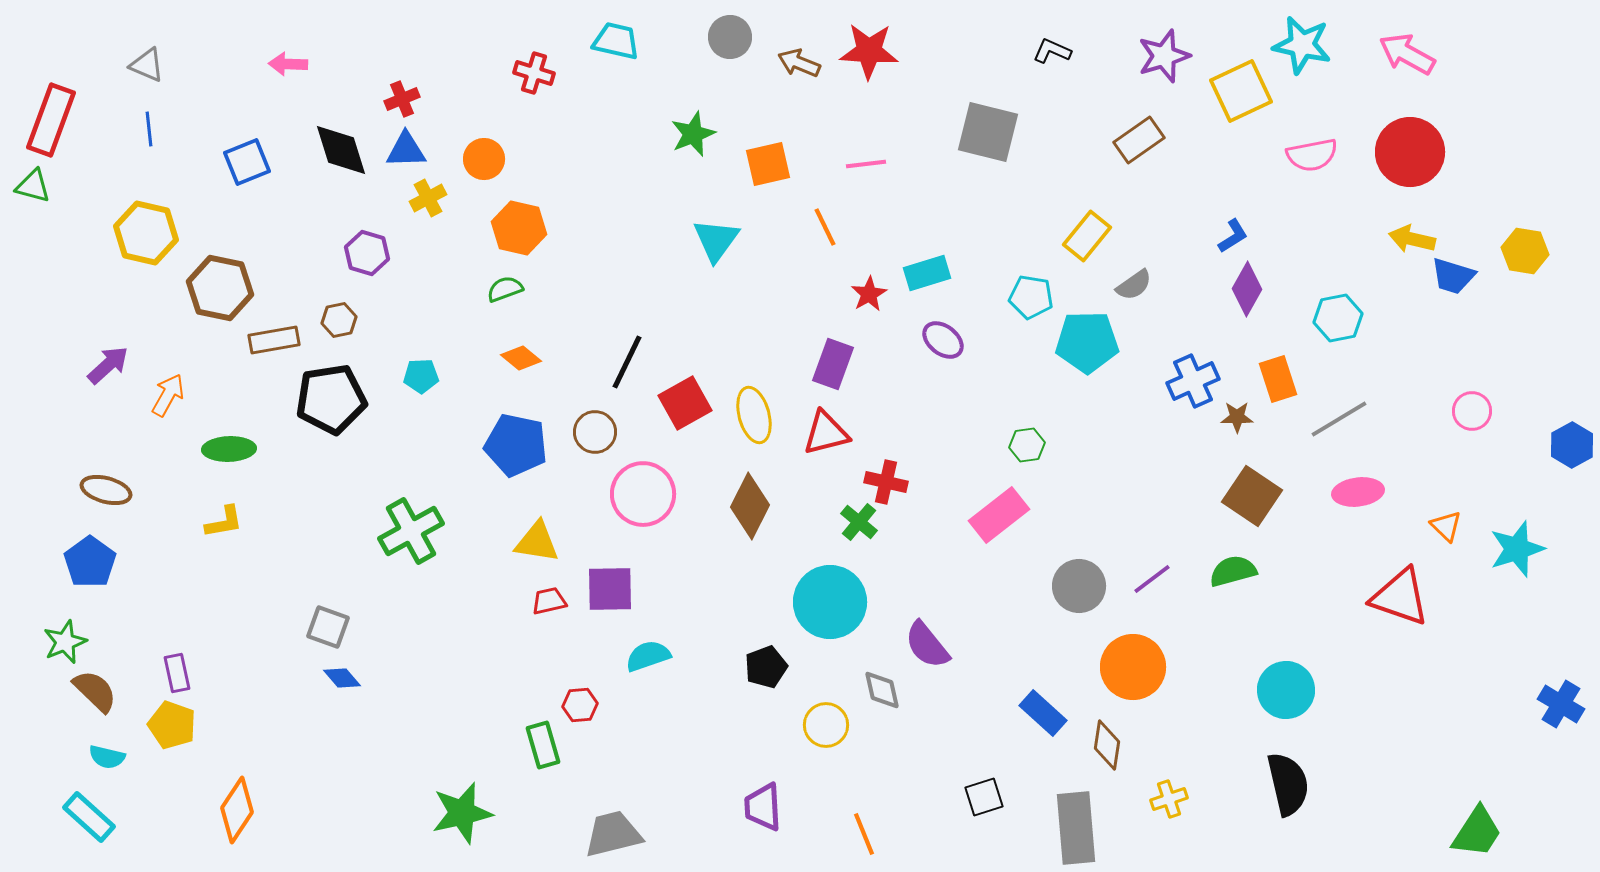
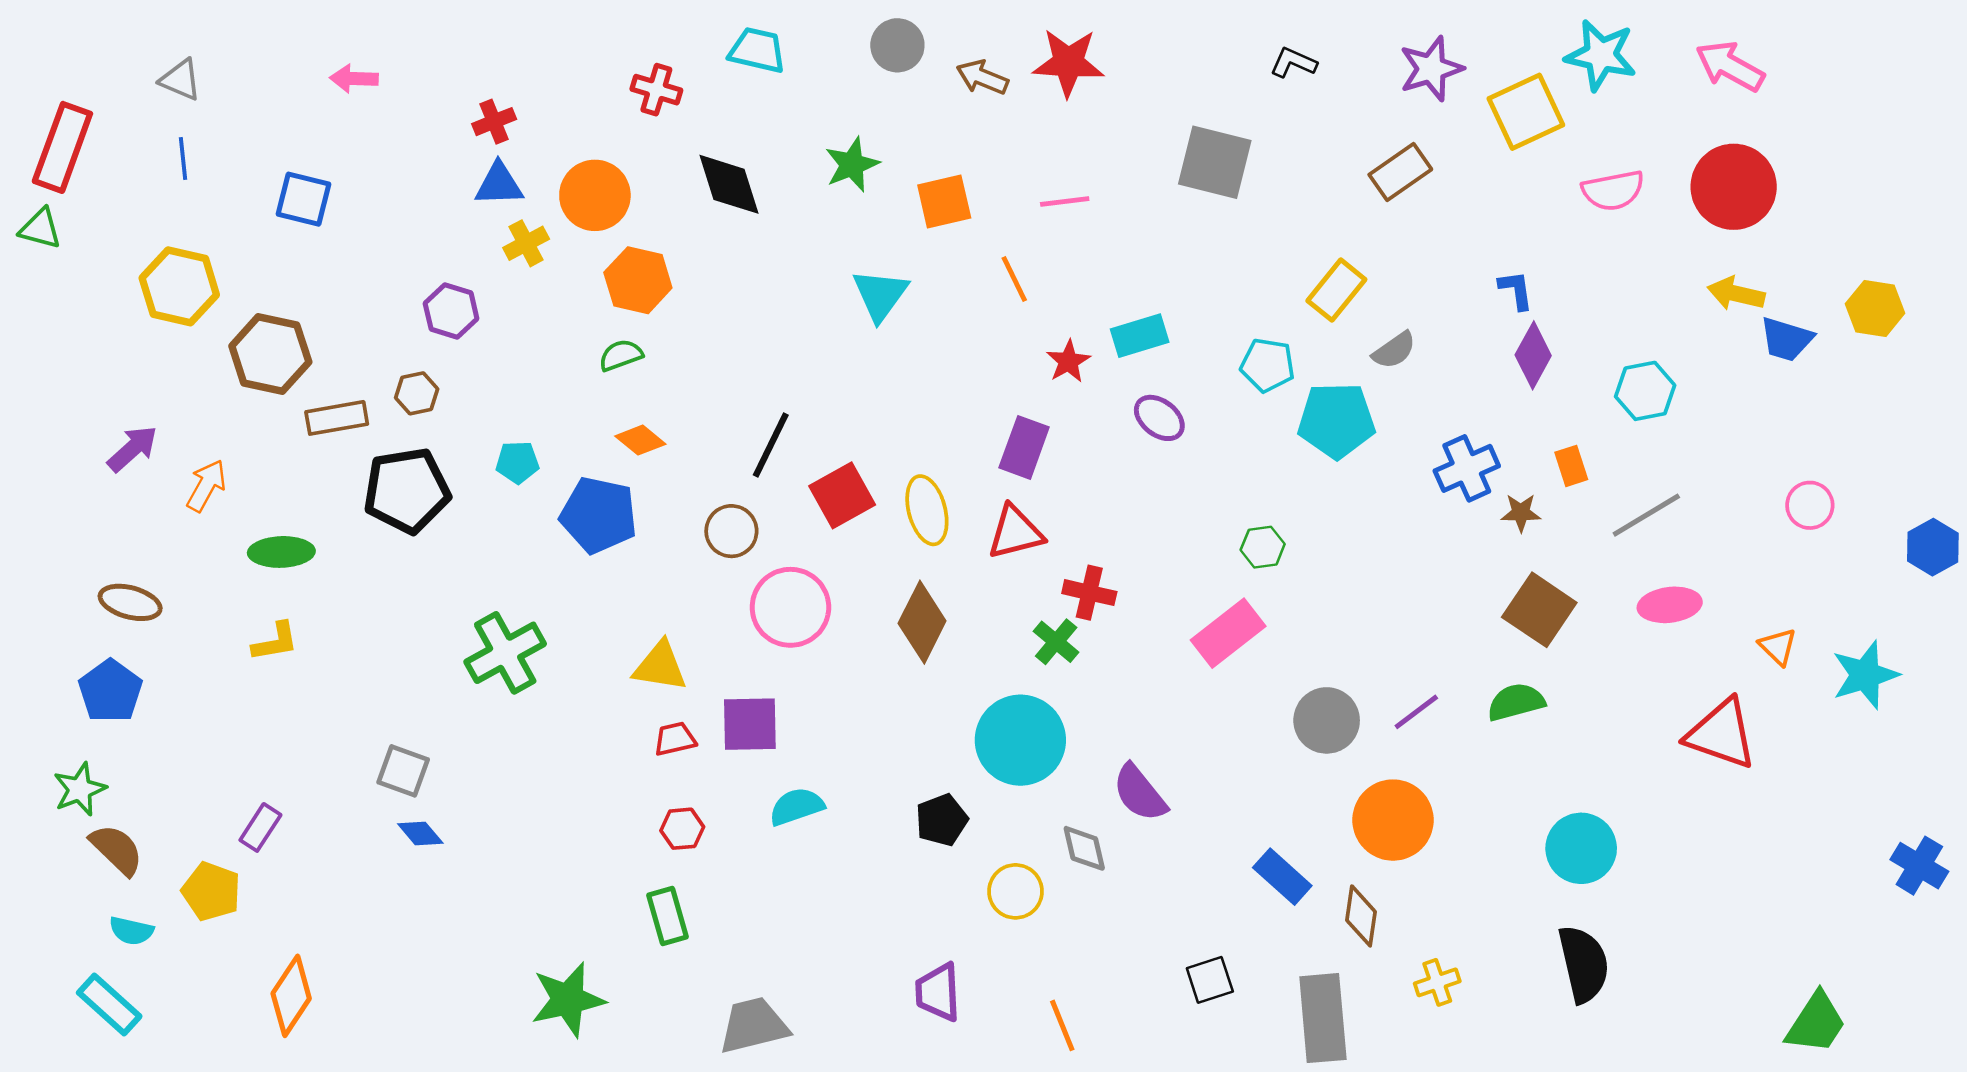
black diamond: (341, 150) -> (729, 184), moved
orange circle: (484, 159) -> (595, 195), size x1.4
blue square: (247, 162) -> (303, 199), turned 36
blue L-shape: (1233, 236) -> (1516, 290), turned -66
orange rectangle: (1278, 379) -> (1571, 466), size x0.7
blue pentagon: (516, 445) -> (599, 515), moved
purple rectangle: (177, 673) -> (260, 827), moved, turned 45
red hexagon: (580, 705) -> (682, 829), moved

